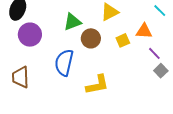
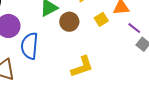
blue semicircle: (64, 63) -> (30, 46), moved

